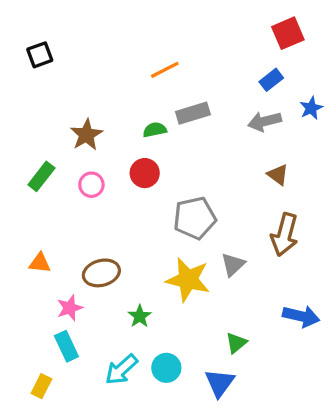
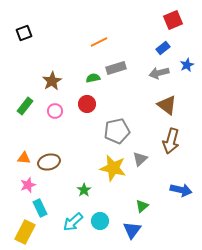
brown triangle: (278, 175) -> (167, 105), size x1.5
brown ellipse: (101, 273) -> (49, 162), moved
pink star: (70, 308) -> (28, 185), moved
yellow rectangle: (41, 386) -> (25, 232), size x1.6

